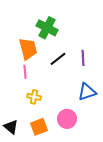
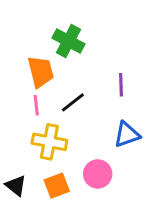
black line: (58, 59) -> (73, 102), moved
yellow cross: (34, 97) -> (49, 142), size x1.6

